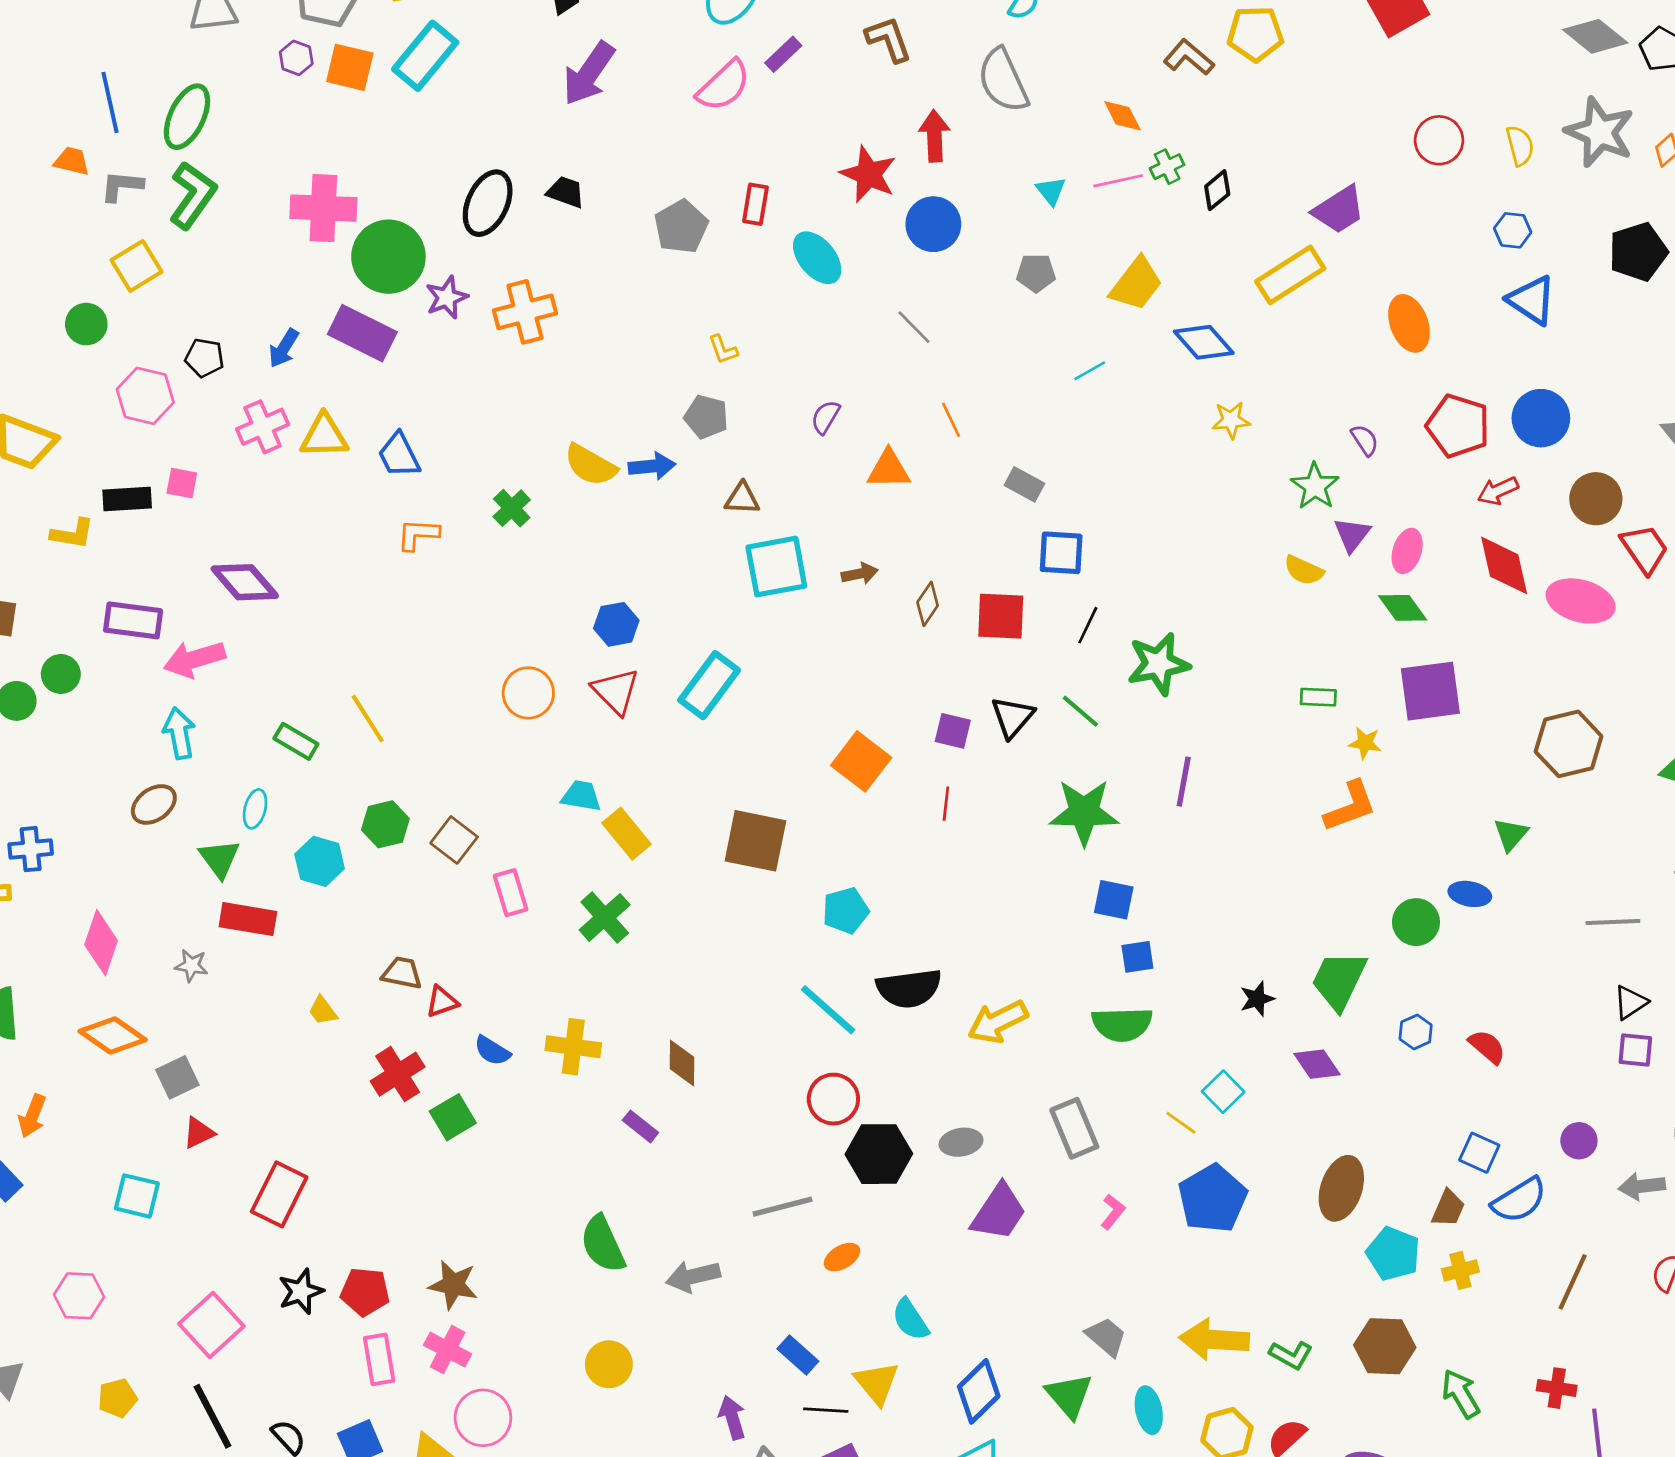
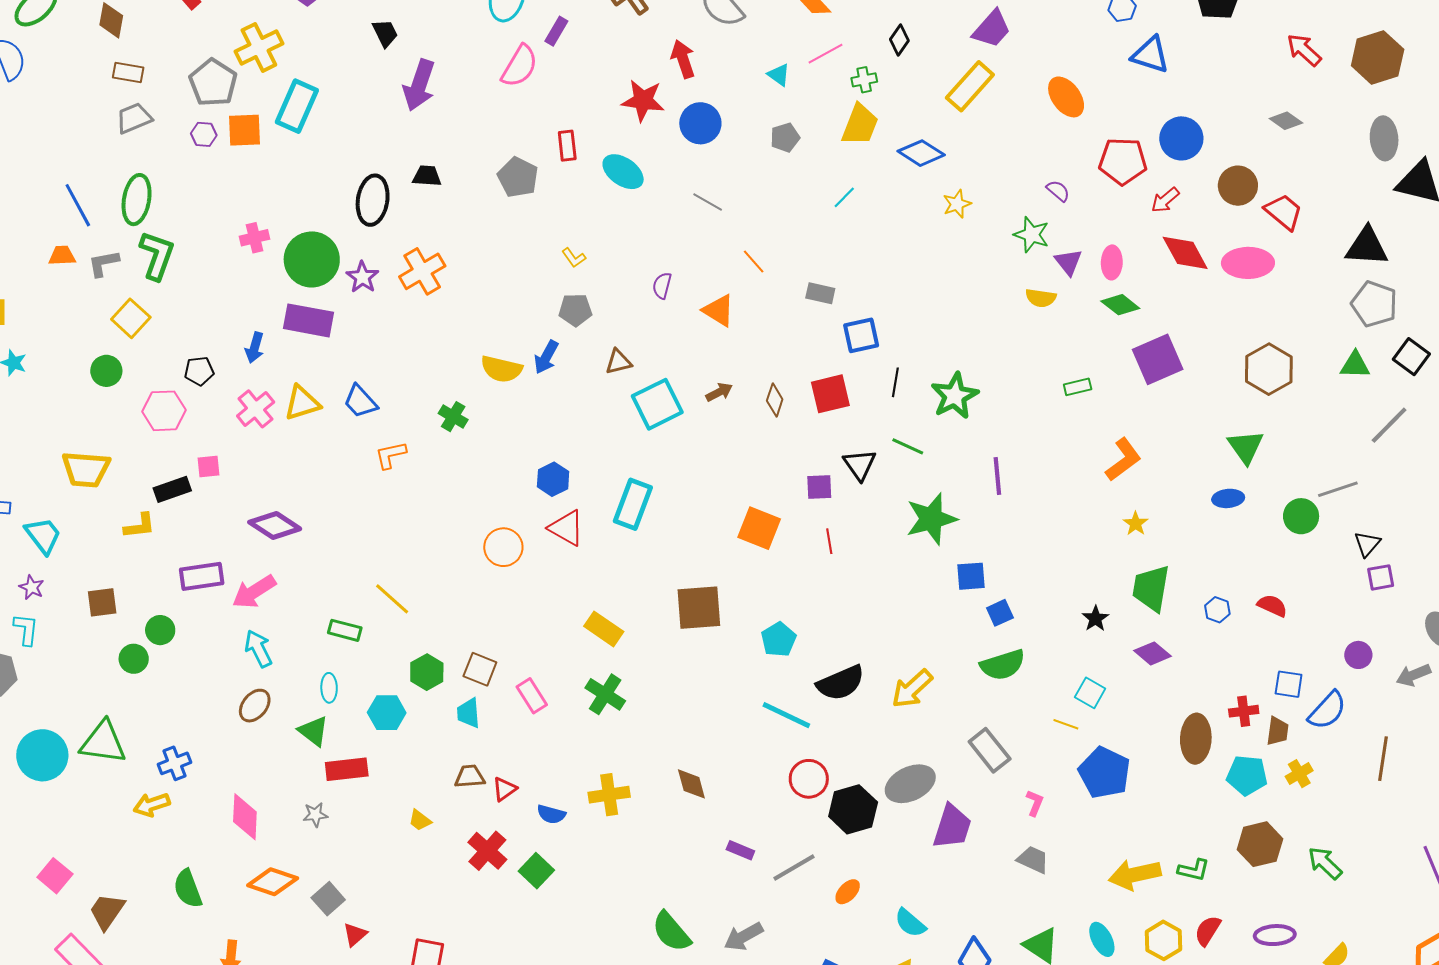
green cross: (1167, 167) -> (864, 80), moved, turned 30
pink cross: (323, 208) -> (254, 238), size x0.6
blue arrow: (652, 466) -> (546, 357), turned 140
orange triangle: (889, 469) -> (719, 310), turned 48
yellow star: (1365, 743) -> (1136, 524), moved, turned -30
cyan trapezoid: (581, 796) -> (468, 713), moved, turned -88
green triangle: (1511, 834) -> (1246, 447), size x1.4
green circle: (1416, 922) -> (1301, 516), moved
purple rectangle: (640, 1126) -> (740, 850), moved
gray ellipse: (961, 1142) -> (910, 784), size x1.6
gray trapezoid: (1106, 1337) -> (1033, 860), moved
red cross: (1557, 1388) -> (1244, 711), moved

